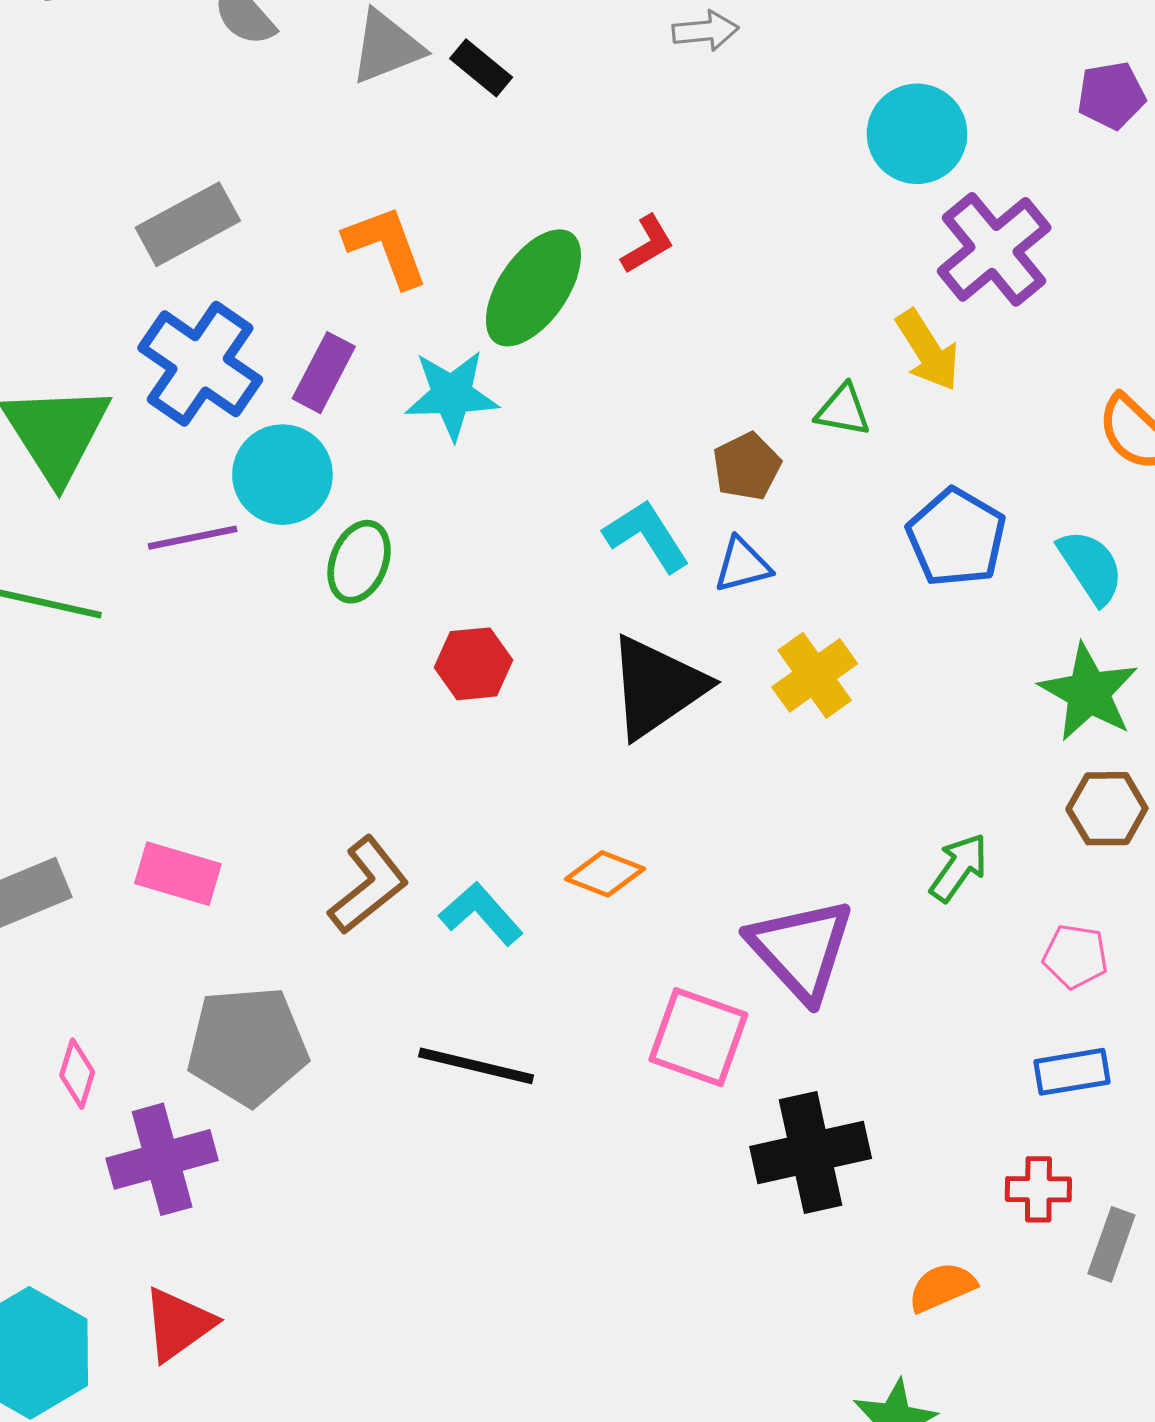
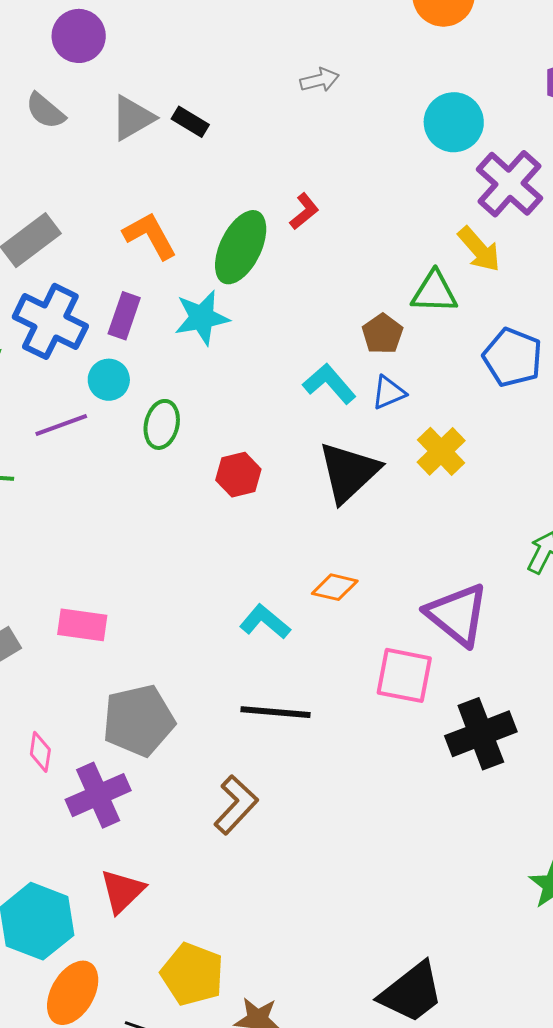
green triangle: (843, 410) -> (434, 292), size x1.4
cyan circle: (282, 475) -> (109, 380), size x0.7
brown L-shape: (368, 885) -> (236, 805), moved

